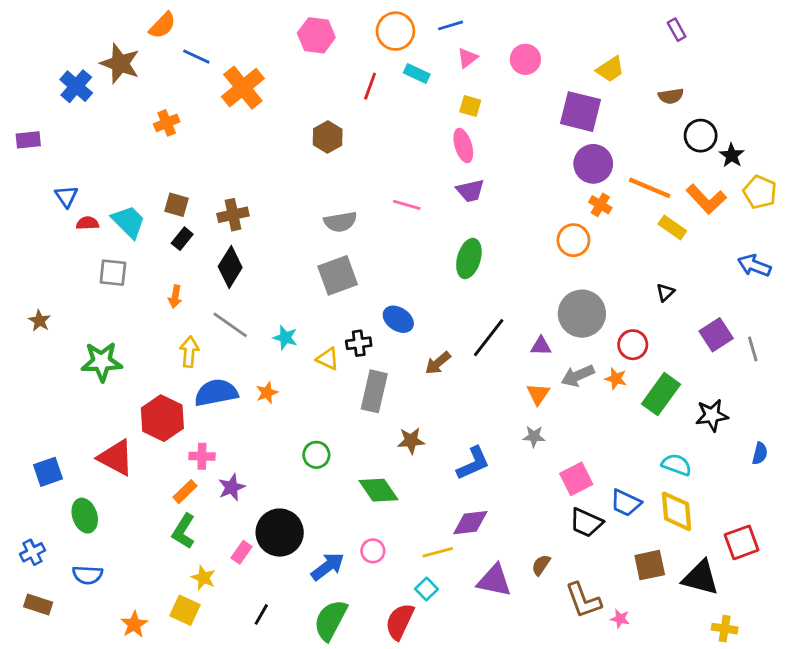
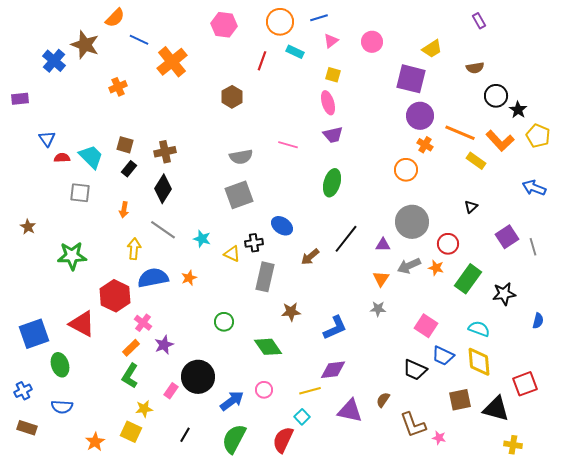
pink cross: (202, 456) -> (143, 323), turned 36
blue square: (48, 472) -> (34, 334), size x1.4
pink square: (576, 479) -> (426, 326), moved, turned -30
yellow star: (203, 578) -> (144, 409), turned -30

